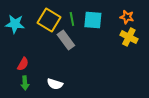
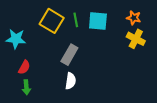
cyan star: (15, 24) -> (16, 39), moved
gray rectangle: (66, 40) -> (69, 55), moved, turned 66
white semicircle: (55, 84) -> (71, 81), moved, turned -98

